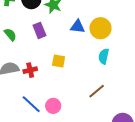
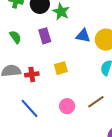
yellow square: (59, 61) -> (61, 68), turned -32
pink circle: (53, 106) -> (67, 106), moved

